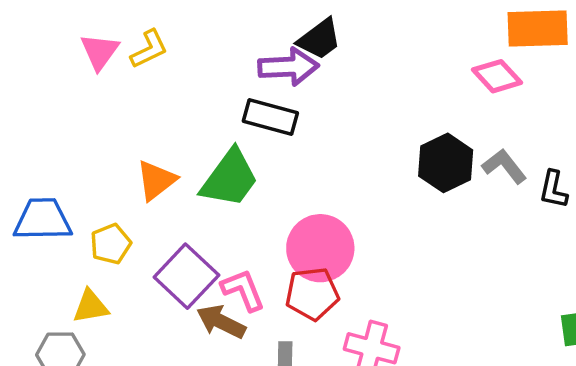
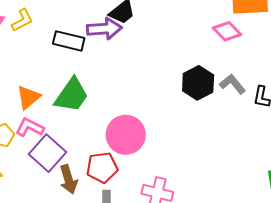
black rectangle: (270, 117) -> (69, 41), moved
pink L-shape: (243, 290) -> (30, 127), moved, turned -40
red pentagon: (312, 294) -> (102, 167), moved
brown arrow: (221, 322) -> (68, 179), turned -132

